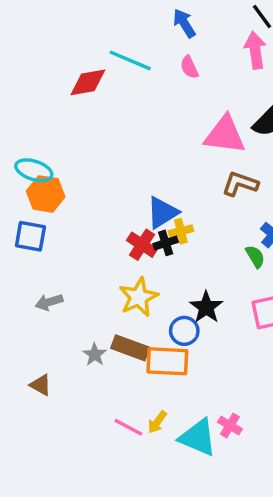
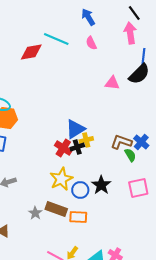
pink triangle: (225, 135) -> (112, 83), size x0.6
brown L-shape: (240, 184) -> (121, 142), moved
blue circle: (184, 331) -> (80, 190), moved
orange rectangle: (167, 361) -> (78, 217), size x0.7

